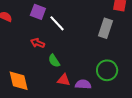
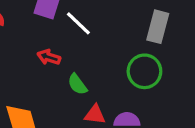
green circle: (107, 70) -> (144, 71), moved

